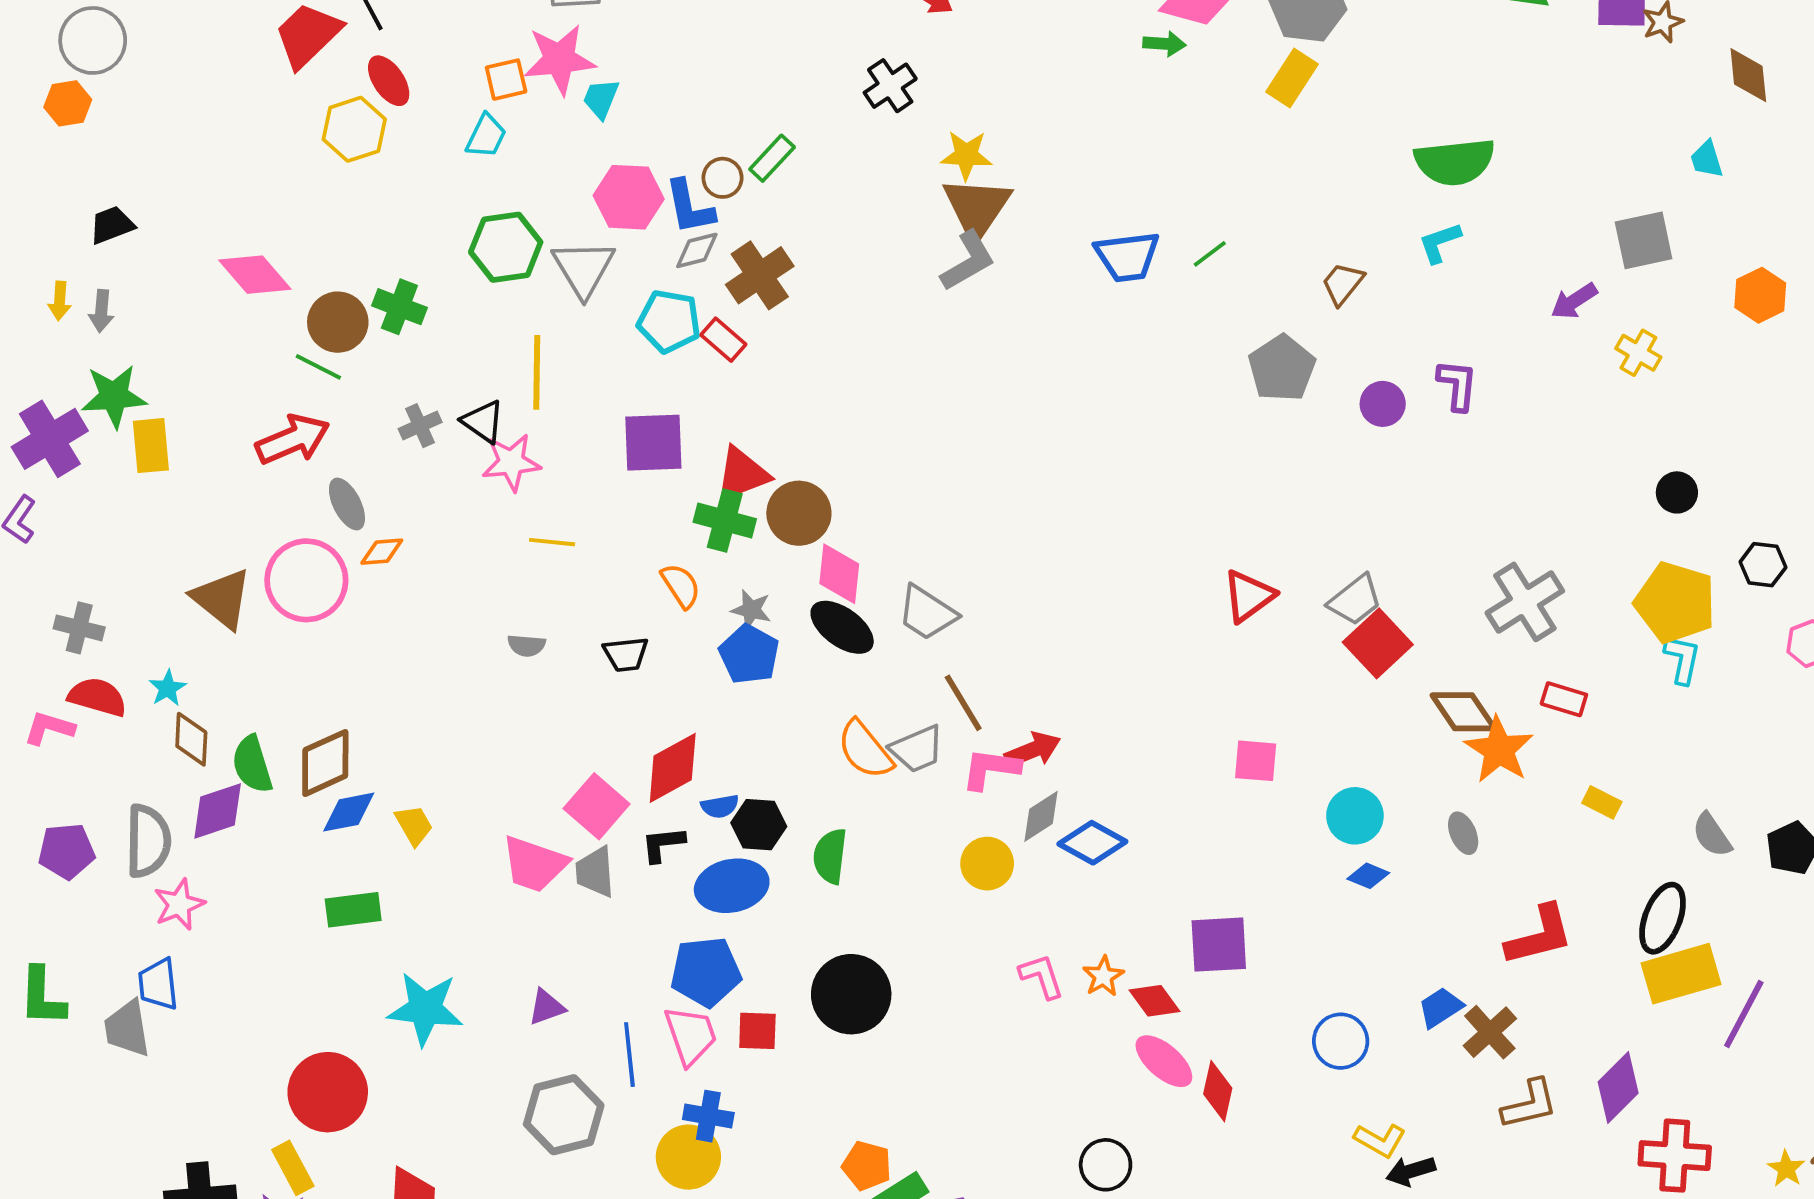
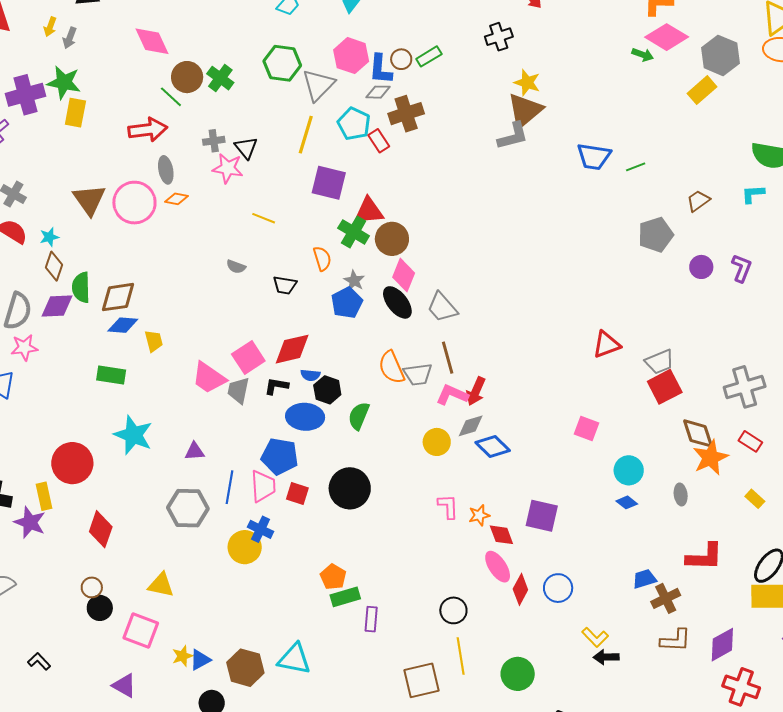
yellow line: (537, 372) -> (306, 135), moved
pink star: (511, 462) -> (228, 168), moved
red arrow: (1033, 750) -> (476, 391), turned 120
blue circle: (1341, 1041) -> (558, 588), moved

